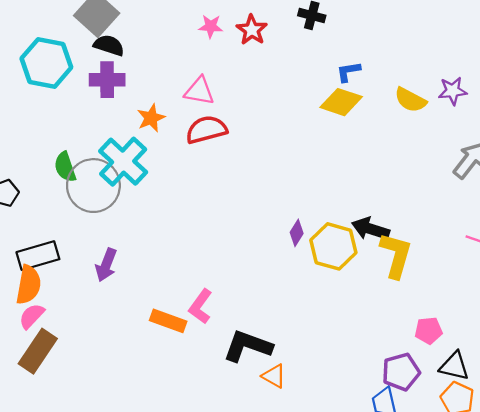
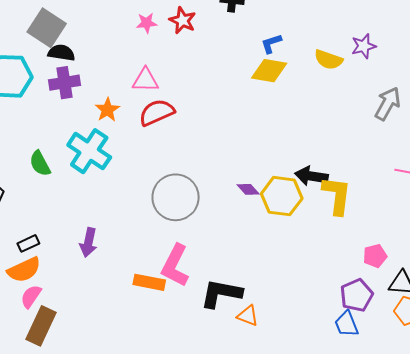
gray circle: (93, 186) -> (176, 197), moved
purple diamond: (297, 233) -> (248, 189), turned -65
black rectangle: (38, 256) -> (28, 243), size x0.6
orange semicircle: (29, 285) -> (24, 270), turned 64
pink L-shape: (200, 306) -> (175, 266), size x1.4

